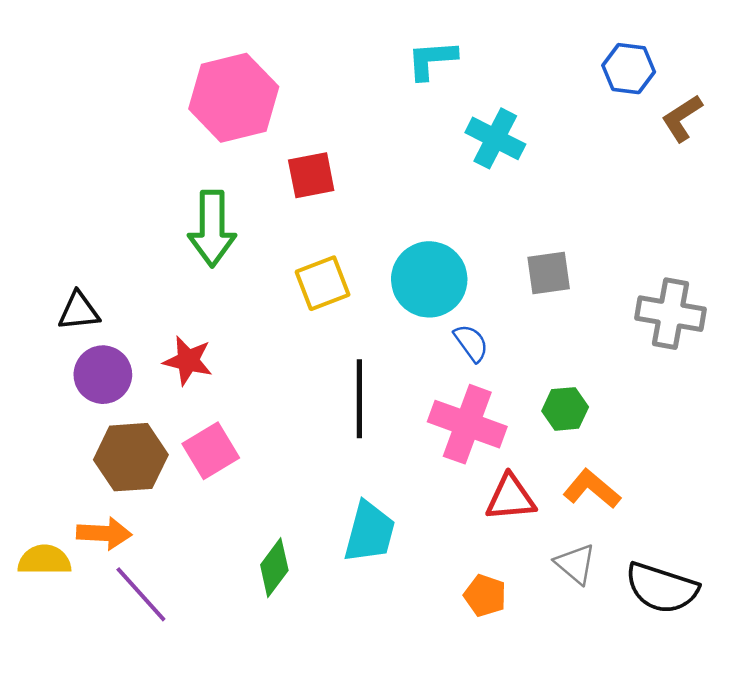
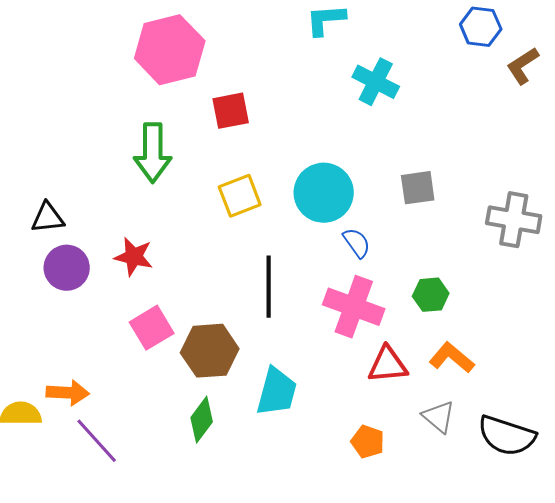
brown hexagon: (131, 457) -> (210, 351), moved

